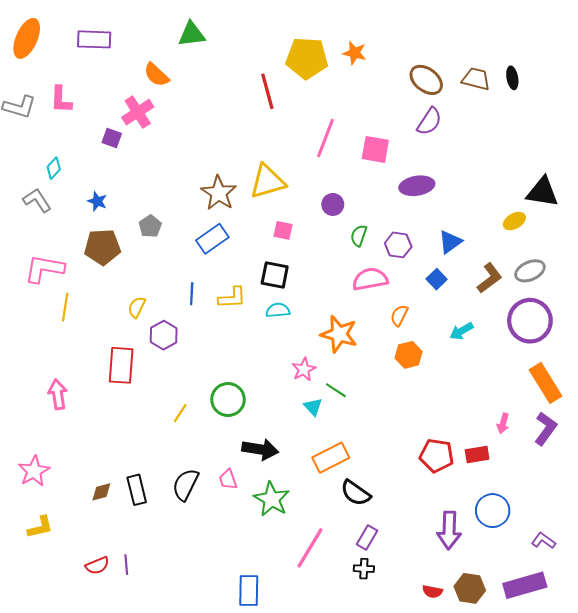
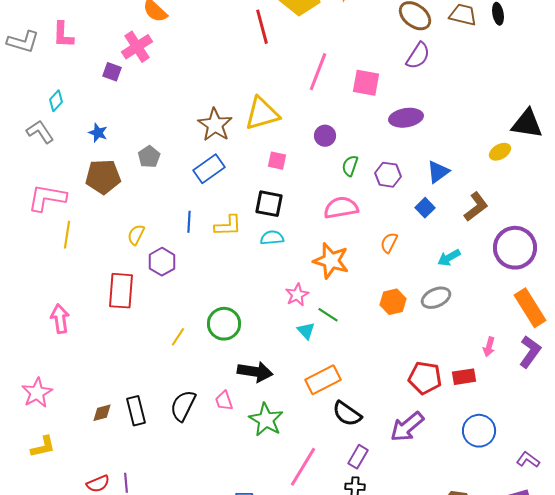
gray ellipse: (530, 271) -> (436, 298), moved
pink semicircle: (370, 279) -> (341, 208), moved
orange hexagon: (409, 355) -> (393, 302), moved
purple arrow: (449, 530) -> (407, 427), moved, turned 48

